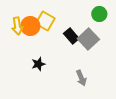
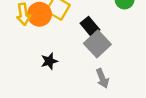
gray square: (88, 39) -> (97, 44), moved

